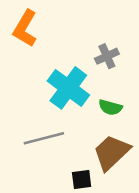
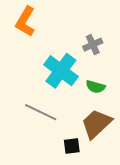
gray line: (44, 138) -> (41, 112), turned 40

